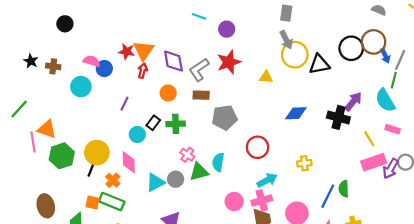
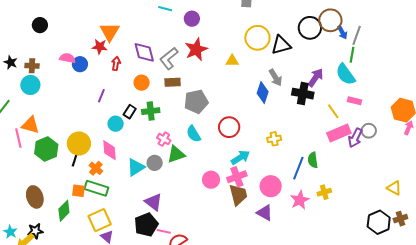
gray arrow: (286, 40) -> (276, 78), moved
orange triangle: (144, 50) -> (110, 32), moved
cyan circle: (81, 87) -> (30, 85), moved
blue diamond: (296, 113) -> (263, 93), turned -65
cyan semicircle: (218, 162) -> (194, 134), moved, turned -36

